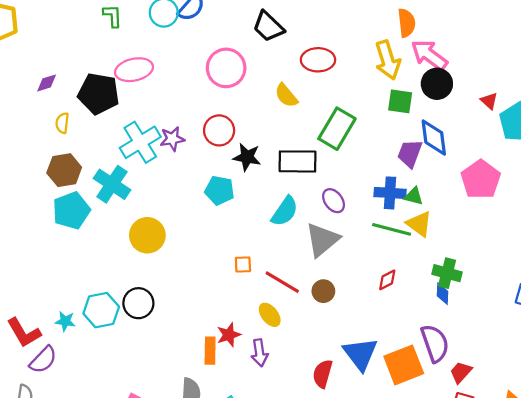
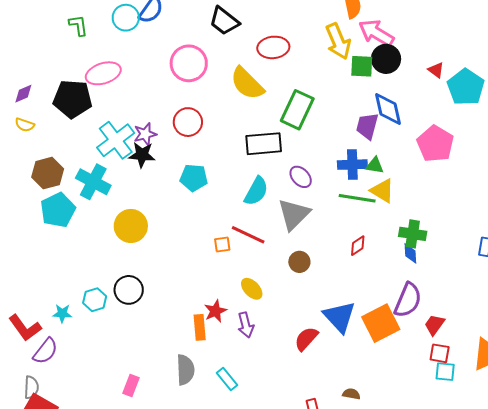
yellow semicircle: (286, 95) -> (247, 83), size x1.5
green square: (400, 101) -> (362, 66), moved
yellow semicircle: (62, 123) -> (25, 125), moved, turned -72
black star: (247, 157) -> (142, 155), moved
red line: (282, 282) -> (248, 235), moved
cyan hexagon: (101, 310) -> (95, 300), size x0.7
purple semicircle: (435, 343) -> (408, 300), turned 48
red semicircle: (323, 374) -> (306, 339), turned 32

